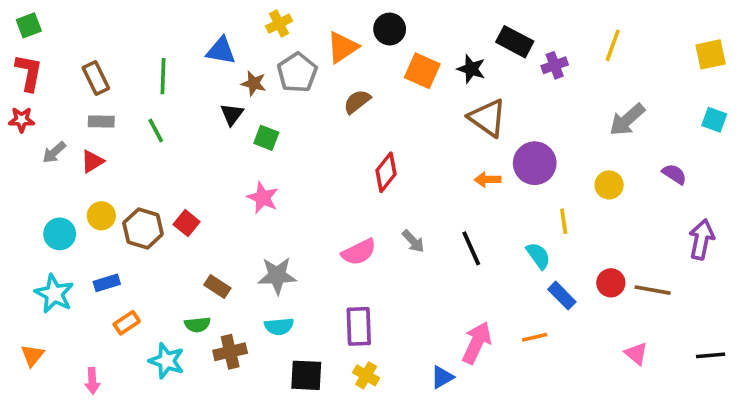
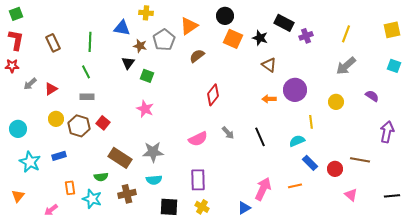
yellow cross: (279, 24) -> (146, 13), moved, turned 32
black circle: (390, 29) -> (225, 16), moved
yellow line: (613, 45) -> (346, 34), moved
brown triangle: (488, 118) -> (269, 65), size x0.7
gray rectangle: (101, 121) -> (87, 97), moved
cyan circle: (60, 234) -> (18, 129), moved
cyan semicircle: (538, 256) -> (297, 141), turned -77
red circle: (611, 283) -> (335, 169), moved
brown rectangle: (217, 286) -> (120, 158), size x1.6
orange rectangle: (127, 323) -> (70, 188), moved, turned -64
green semicircle: (197, 325) -> (101, 177), moved
pink arrow: (92, 381) -> (51, 210), turned 56

